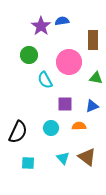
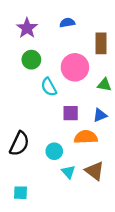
purple star: (41, 26) -> (27, 28), moved
orange semicircle: (79, 126) -> (86, 137), size x1.5
cyan circle: (51, 128) -> (54, 151), moved
cyan square: (28, 163) -> (20, 193), moved

